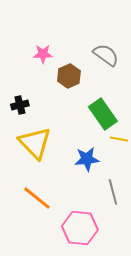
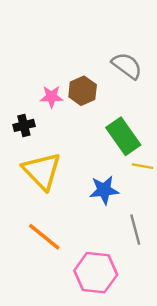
pink star: (43, 54) -> (51, 97), moved

